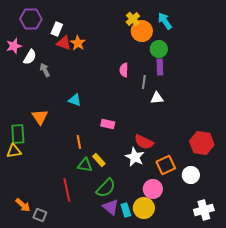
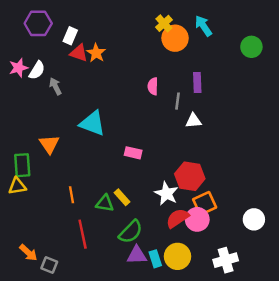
pink star: (14, 46) -> (18, 68), moved
green circle: (159, 49) -> (251, 47), moved
cyan triangle: (75, 100) -> (92, 123), size x1.6
orange line: (79, 142) -> (71, 195), moved
red semicircle: (144, 142) -> (177, 218), moved, turned 120
red hexagon: (202, 143) -> (190, 176), moved
white circle: (191, 175) -> (254, 219), moved
pink circle: (153, 189) -> (197, 219), moved
purple triangle: (111, 207) -> (137, 255), turned -42
white cross: (204, 210) -> (226, 260), moved

